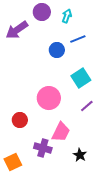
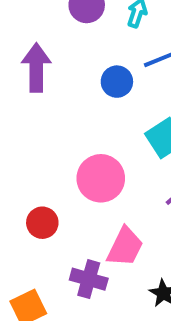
purple arrow: (17, 30) -> (36, 67), moved, turned 125

